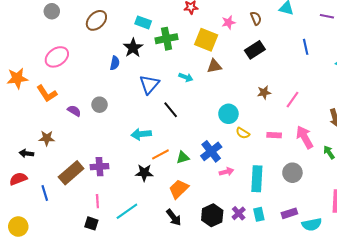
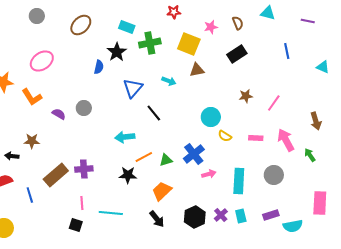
cyan line: (127, 211) -> (111, 213), turned 40

